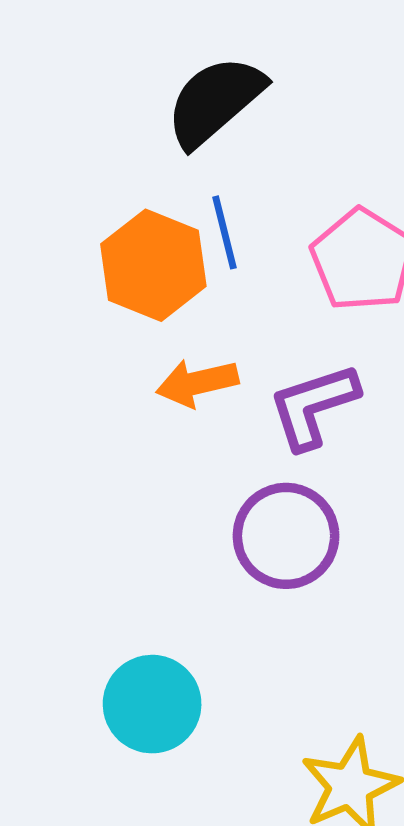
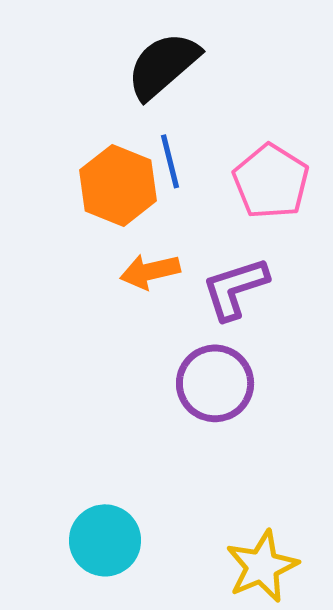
cyan circle: (152, 704) -> (105, 540), moved

